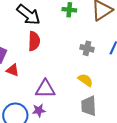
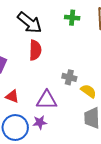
gray cross: (87, 48) -> (69, 77), moved
red triangle: (13, 70) -> (12, 96), moved

